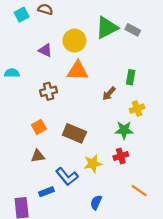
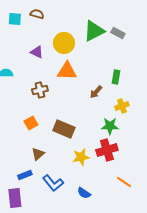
cyan square: (22, 15) -> (15, 19), turned 32
brown triangle: (38, 156) -> (38, 154), moved, turned -32
red cross: (121, 156) -> (107, 150), size x1.5
blue L-shape: (67, 177) -> (53, 183), moved
blue rectangle: (46, 192) -> (25, 175), moved
blue semicircle: (96, 202) -> (84, 193), turned -80

